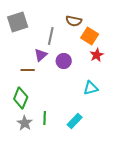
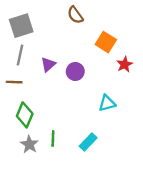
brown semicircle: (74, 21) -> (75, 15), moved, turned 42
gray line: (51, 36) -> (20, 55), moved
red star: (97, 55) -> (125, 64), moved
brown line: (28, 70) -> (14, 82), moved

